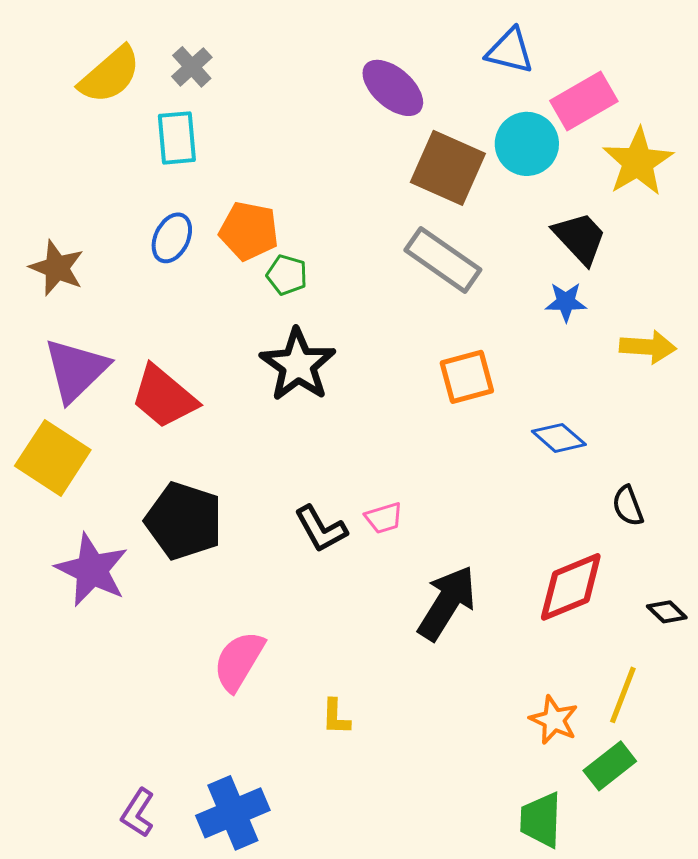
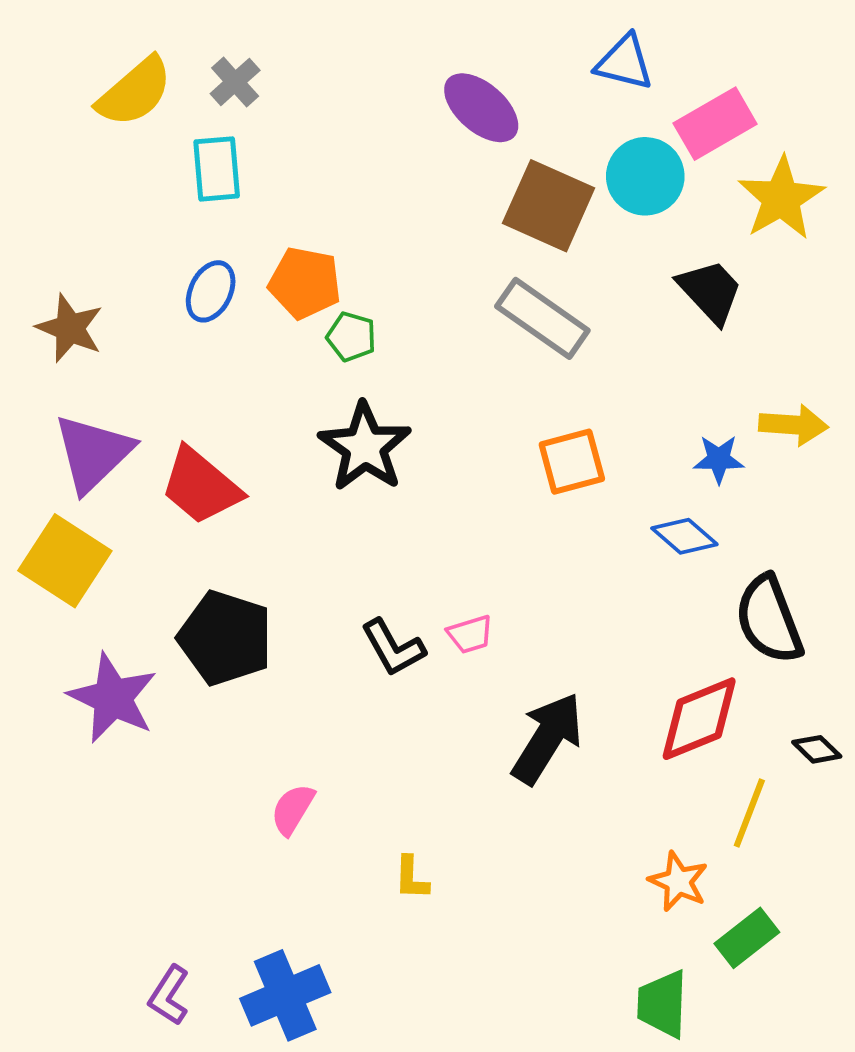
blue star: (566, 302) -> (719, 459), moved
black semicircle: (628, 506) -> (769, 620), size x1.8
pink semicircle: (239, 661) -> (293, 809), size x0.7
yellow line: (623, 695) -> (749, 813), moved

